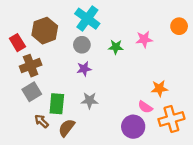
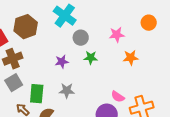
gray circle: (82, 45) -> (81, 38), moved
green star: (116, 47) -> (91, 58), moved
orange star: (159, 88) -> (131, 58), moved

